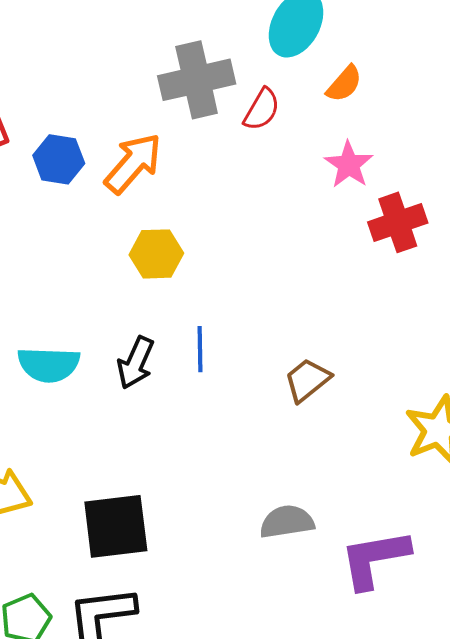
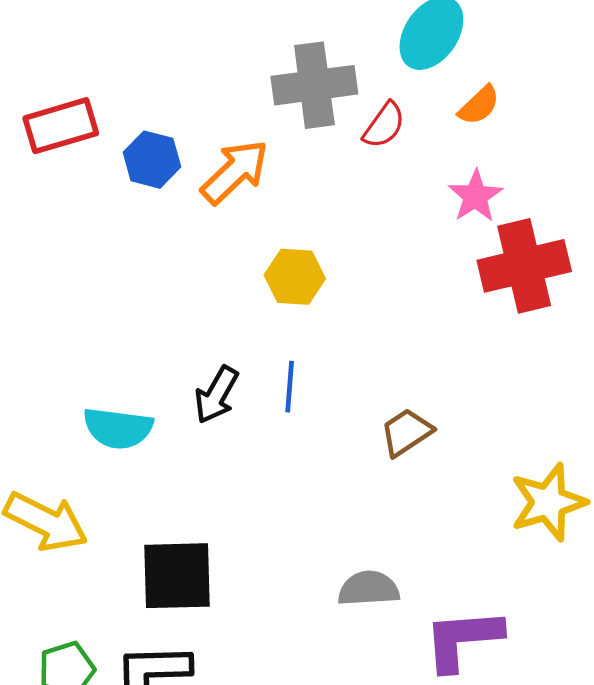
red cross: (398, 222) -> (524, 266), size x1.4
yellow hexagon: (156, 254) -> (295, 277), moved
cyan semicircle: (49, 365) -> (118, 428), moved

